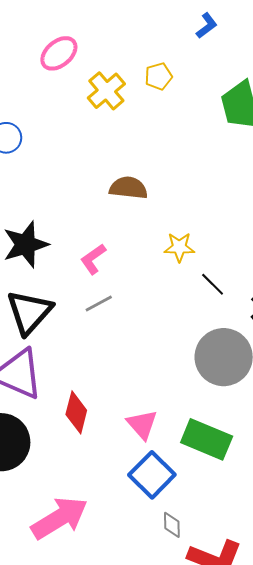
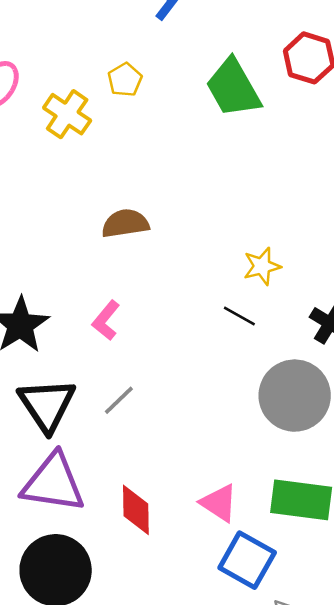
yellow star: (179, 247) -> (262, 266), moved
black line: (213, 284) -> (239, 316), moved
gray line: (99, 304) -> (119, 400), moved

